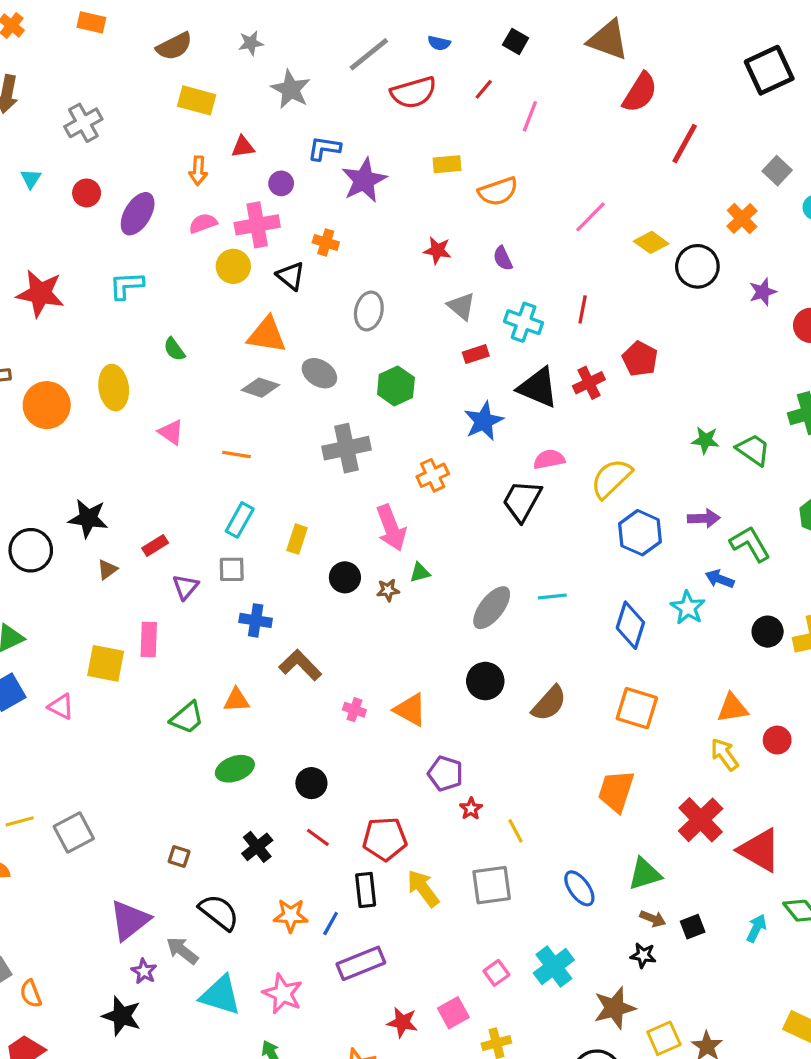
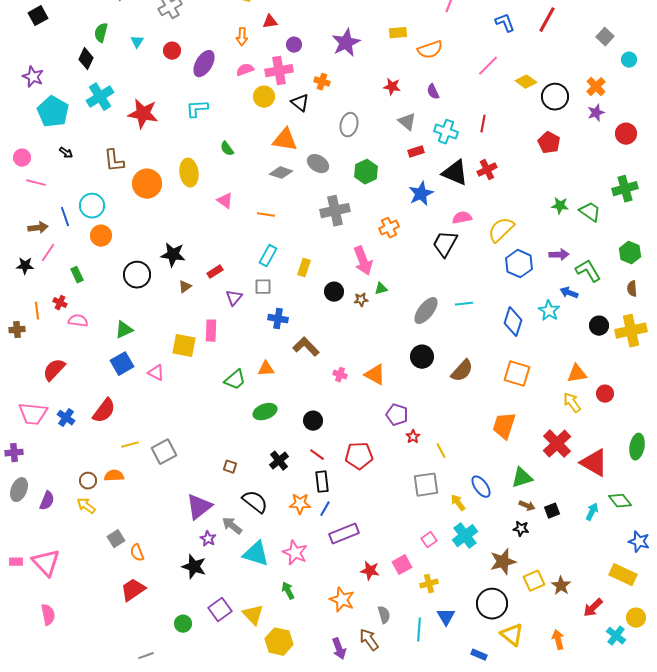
blue L-shape: (324, 148) -> (505, 23), moved, turned 60
orange cross: (742, 218) -> (596, 87), moved
red pentagon: (640, 359) -> (549, 143), moved
yellow arrow: (423, 888) -> (458, 503), moved, size x0.7
black rectangle: (366, 890) -> (322, 482), moved

